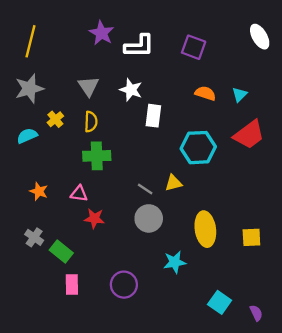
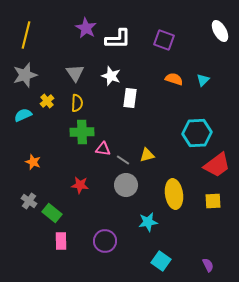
red trapezoid: (249, 135) -> (217, 165), moved
cyan hexagon: (198, 148) -> (197, 133), moved
pink triangle: (79, 194) -> (103, 149), moved
cyan square: (220, 302) -> (161, 261), moved
purple semicircle: (256, 313) -> (208, 265), moved

